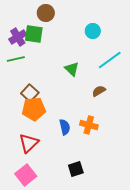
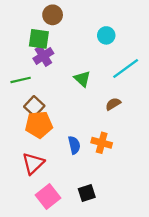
purple cross: (18, 37) -> (43, 56), moved
green line: (16, 59) -> (21, 80), moved
pink square: (26, 175) -> (48, 196), moved

